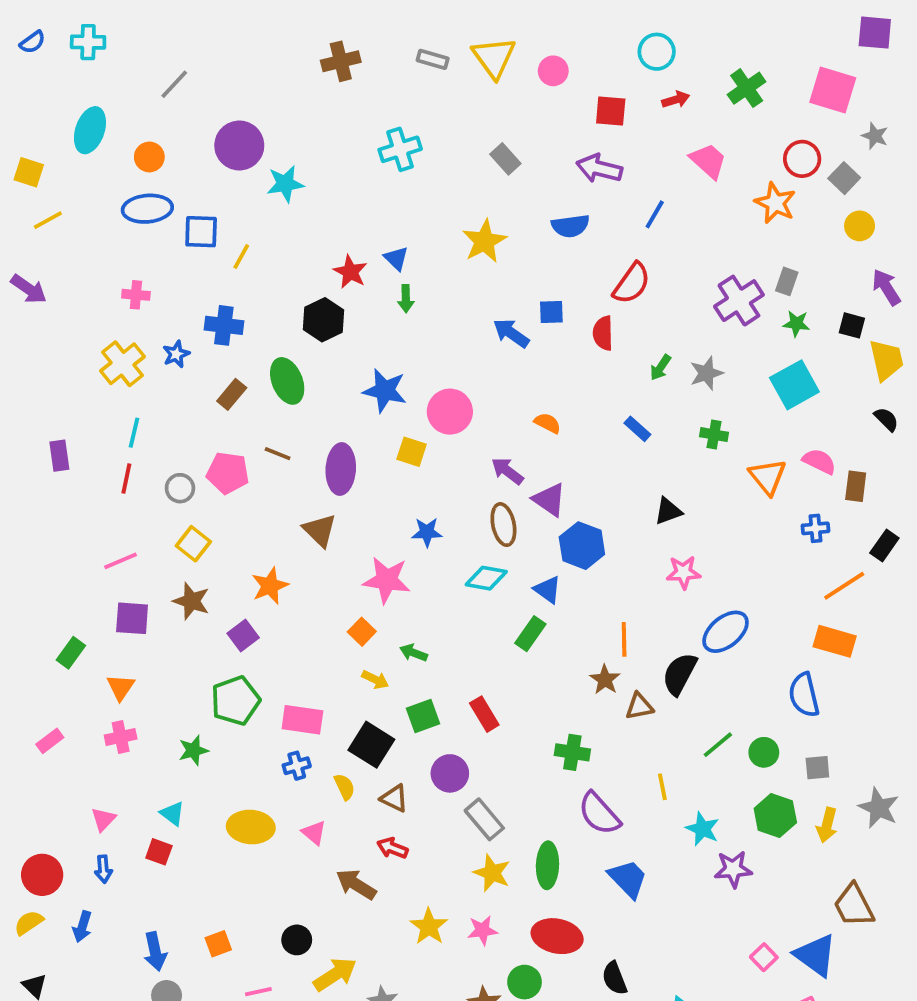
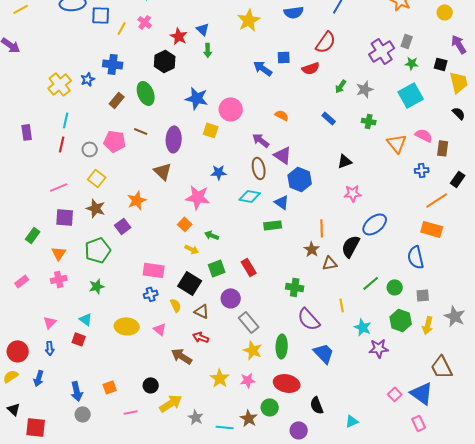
pink cross: (136, 295) -> (145, 22), moved, turned 32
red semicircle: (603, 333) -> (311, 68), turned -108
green rectangle: (530, 634) -> (273, 225), turned 48
green pentagon: (235, 701) -> (98, 250), moved

